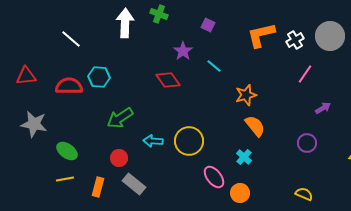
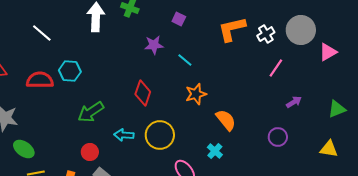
purple star: (183, 51) -> (154, 45), turned 30
red diamond: (168, 80) -> (143, 93), moved, turned 55
orange star: (246, 95) -> (196, 94), moved
green ellipse: (67, 151) -> (24, 149), moved

